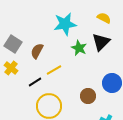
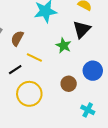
green star: (79, 48) -> (64, 45), moved
yellow line: (54, 70) -> (34, 58), turned 56

